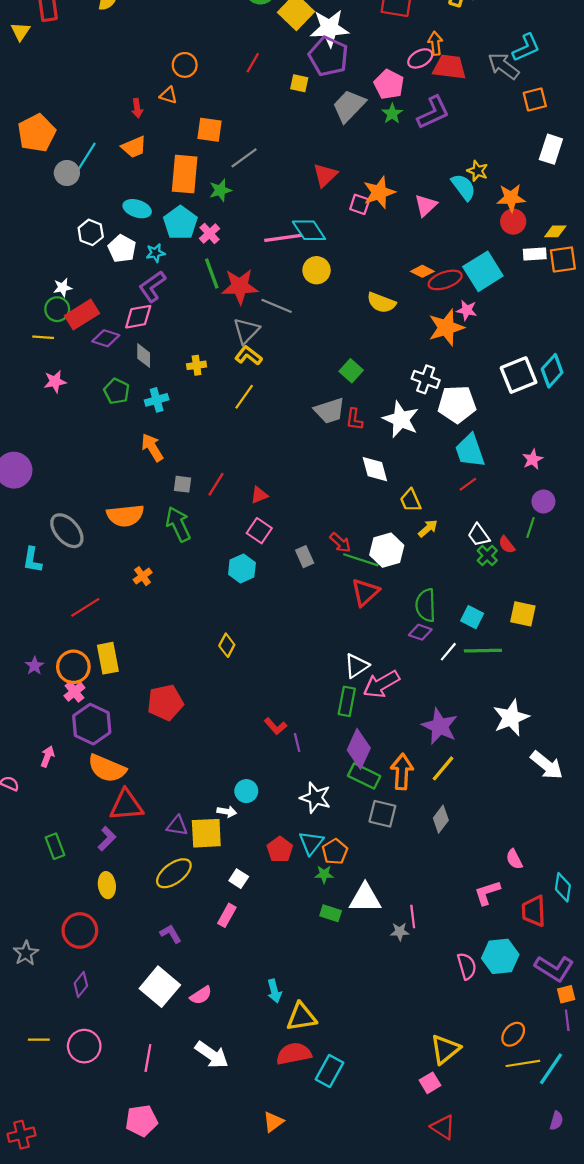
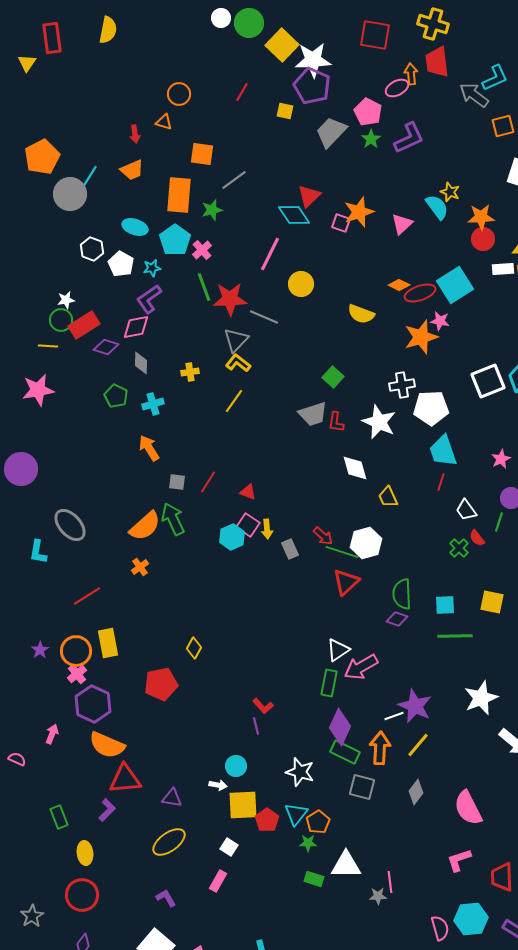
red trapezoid: (449, 67) -> (437, 62), moved, turned -104
gray circle: (67, 173) -> (70, 194), size x1.4
cyan diamond: (309, 230) -> (294, 215), moved
pink line: (283, 238) -> (270, 254), turned -56
white cross: (426, 379) -> (402, 385), turned -30
pink star: (55, 382) -> (38, 390), moved, size x1.5
red line: (468, 484) -> (441, 482), turned -36
red triangle: (259, 495) -> (248, 492), turned 42
orange semicircle: (125, 516) -> (145, 526), moved, turned -36
yellow arrow: (428, 528) -> (267, 529), moved, turned 126
white trapezoid: (479, 535) -> (466, 510), moved
cyan hexagon: (242, 568) -> (232, 537), moved
cyan square: (472, 617) -> (445, 605), turned -30
yellow diamond: (227, 645) -> (194, 648), moved
white line: (448, 652) -> (394, 716), moved, turned 30
purple line: (297, 742) -> (256, 726), moved
yellow square: (206, 833) -> (243, 805), moved
pink semicircle: (514, 859) -> (468, 808), moved, size x1.8
yellow ellipse: (107, 885) -> (85, 853), moved

